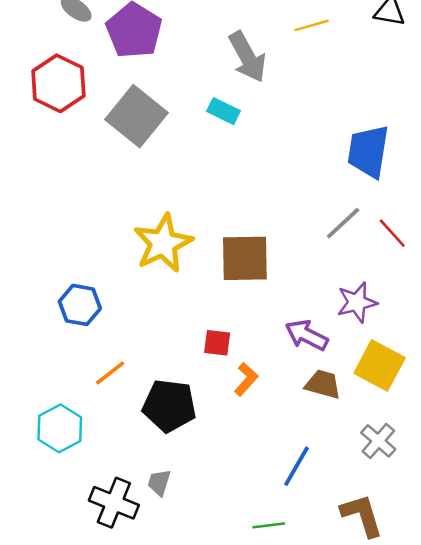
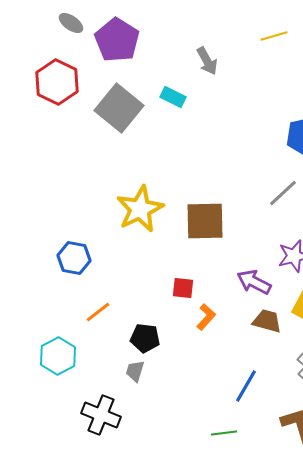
yellow line: (312, 25) -> (274, 36), moved
gray arrow: (247, 57) -> (207, 61), size x0.7
cyan rectangle: (223, 111) -> (173, 97), moved
black pentagon: (169, 406) -> (145, 338), size x0.7
gray trapezoid: (159, 483) -> (135, 371), moved

